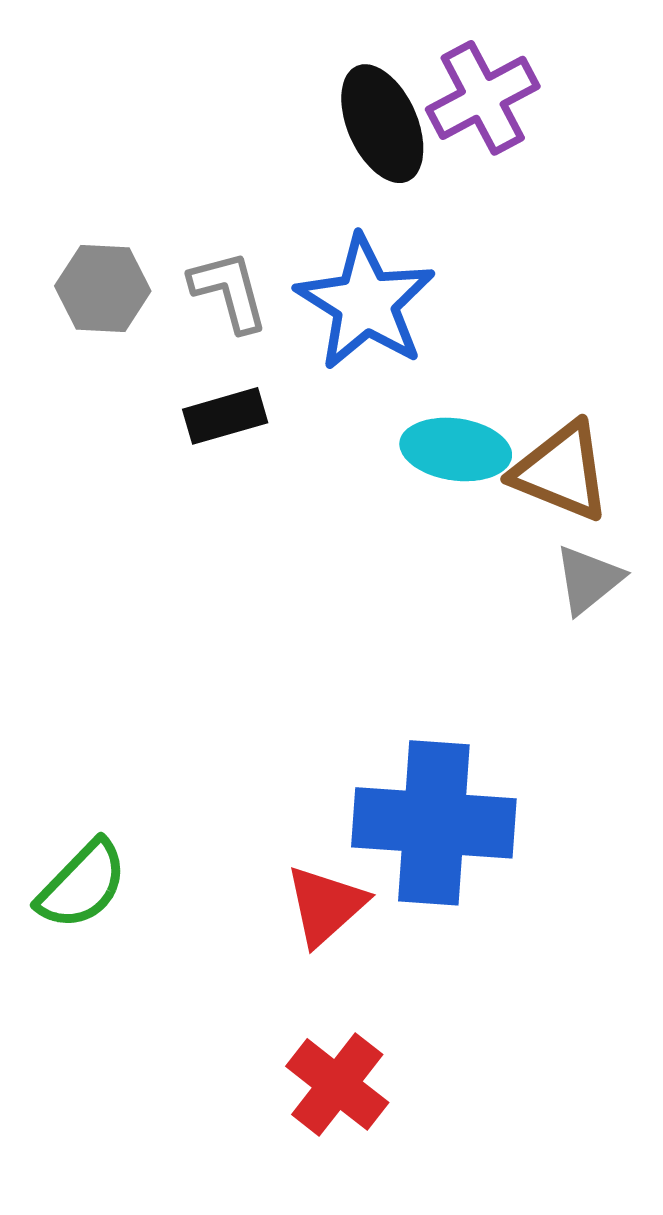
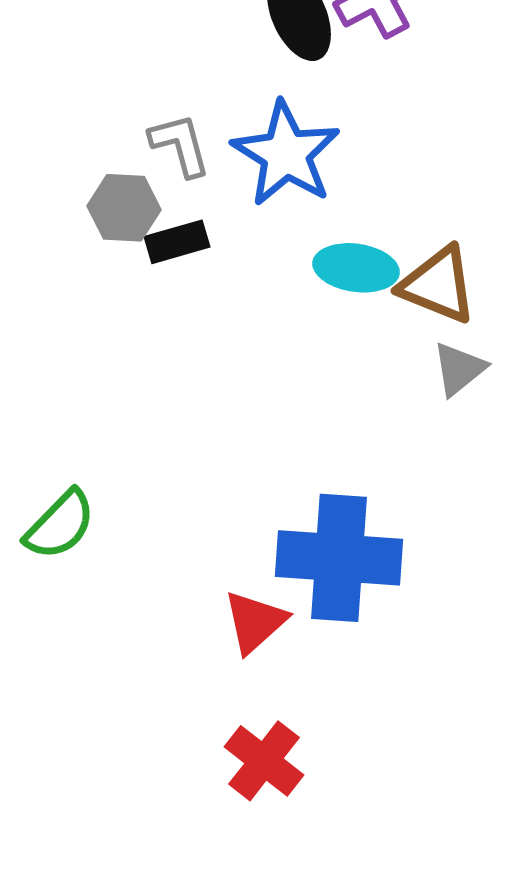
gray hexagon: (103, 288) -> (124, 208), moved
green semicircle: (82, 885) -> (60, 525), moved

